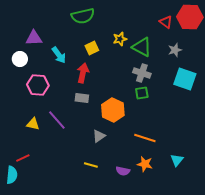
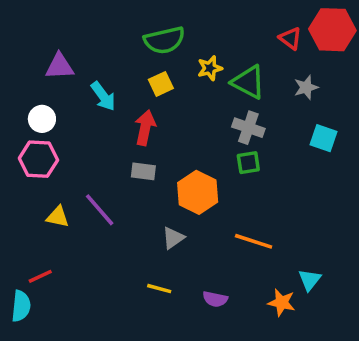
green semicircle: (83, 16) -> (164, 40), moved
white circle: (20, 59) -> (42, 119), moved
cyan square: (185, 79) -> (324, 138), size x0.7
pink hexagon: (38, 85) -> (38, 159), moved
orange star: (145, 164) -> (282, 303), moved

